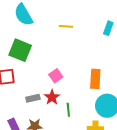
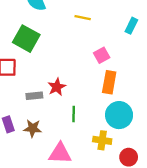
pink square: (56, 76) -> (102, 55), moved
red star: (52, 97) -> (57, 87), moved

